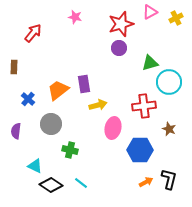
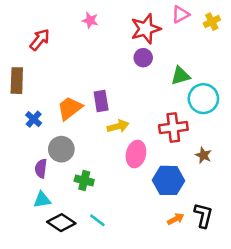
brown rectangle: (14, 67) -> (17, 81), size x1.5
purple semicircle: (16, 131) -> (41, 168), moved
cyan triangle: (35, 166) -> (42, 200), turned -35

